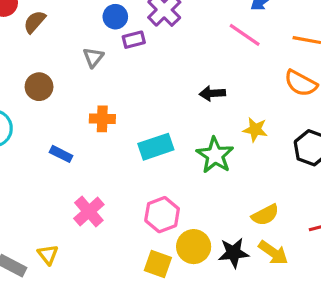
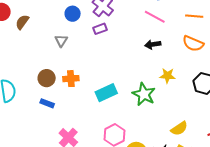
purple rectangle: (134, 40) -> (100, 29), moved
brown circle: (39, 87) -> (47, 78), moved
black arrow: (212, 93) -> (153, 44), moved

